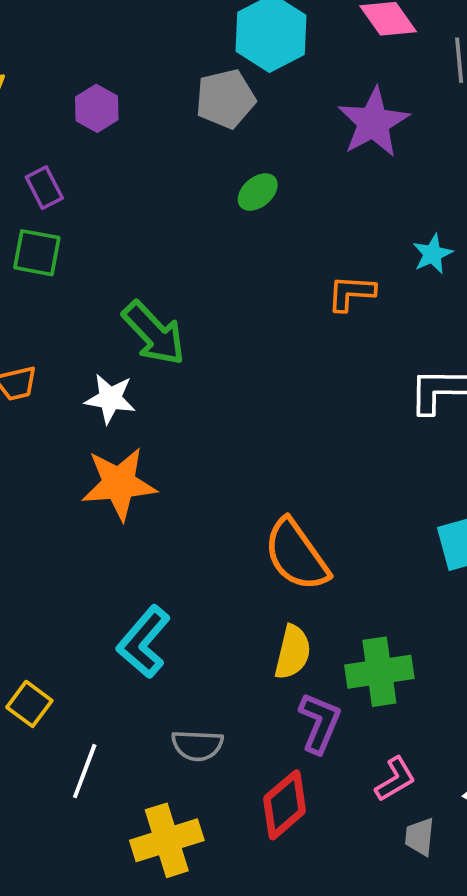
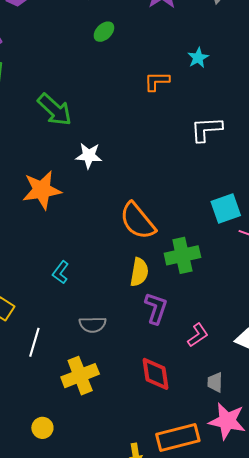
white star: (110, 399) -> (89, 156), moved
cyan L-shape: (144, 642) -> (61, 272), size x0.6
green cross: (379, 672) -> (182, 255), moved
red diamond: (285, 805) -> (155, 374), moved, turned -54
gray trapezoid: (420, 837) -> (215, 382), moved

